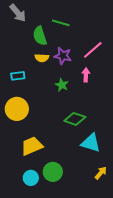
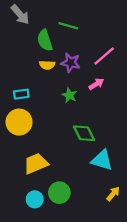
pink arrow: (86, 75) -> (96, 84), turned 56
cyan rectangle: (18, 76) -> (21, 94), moved
green diamond: (75, 119) -> (84, 133), turned 45

